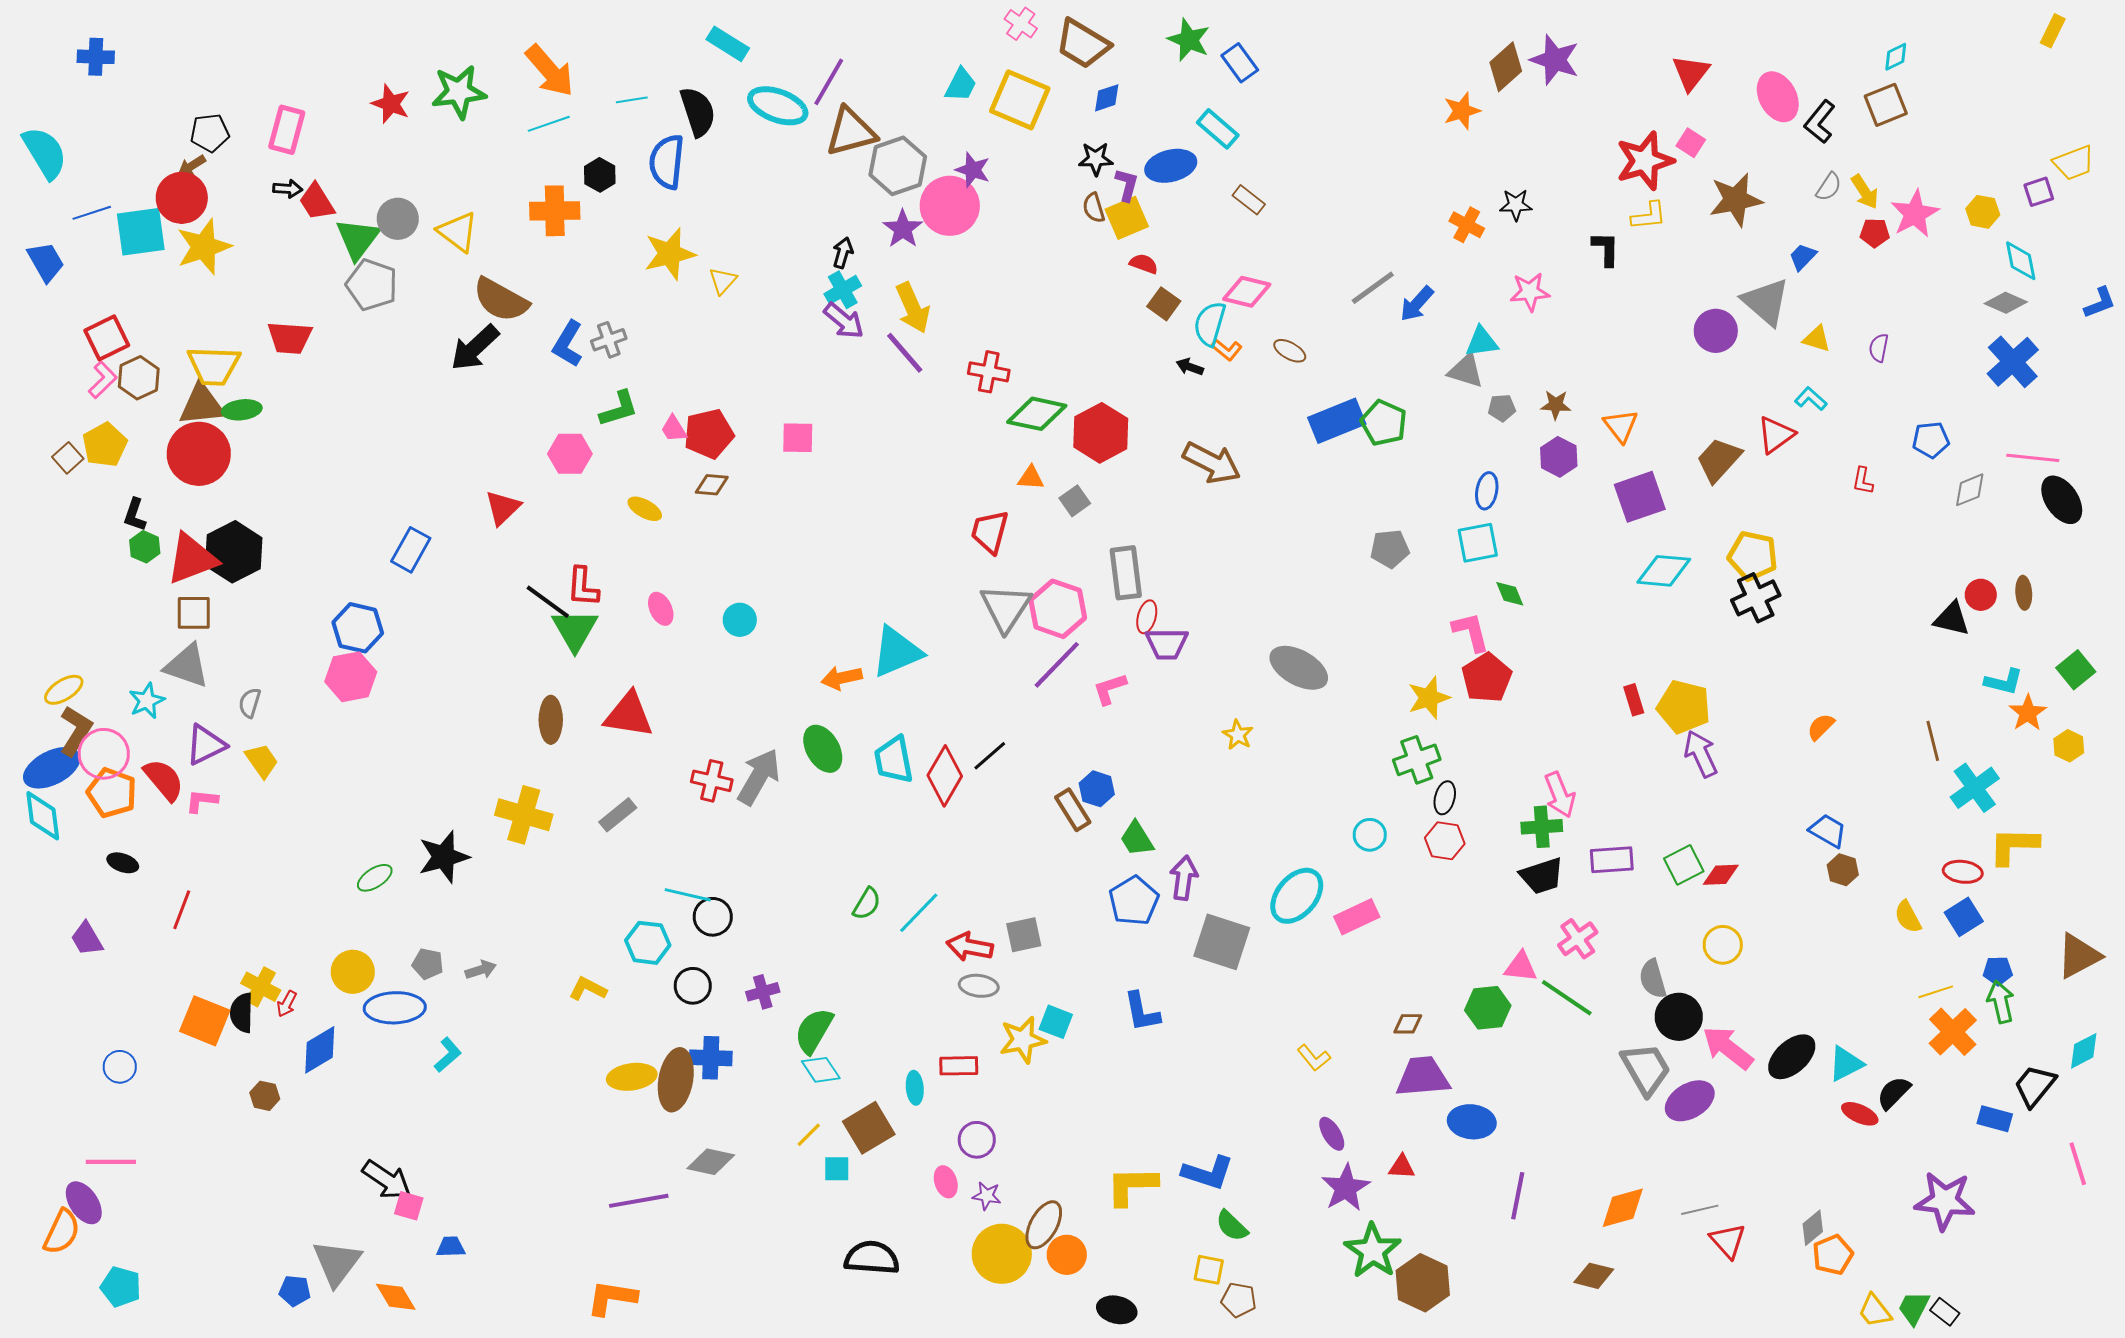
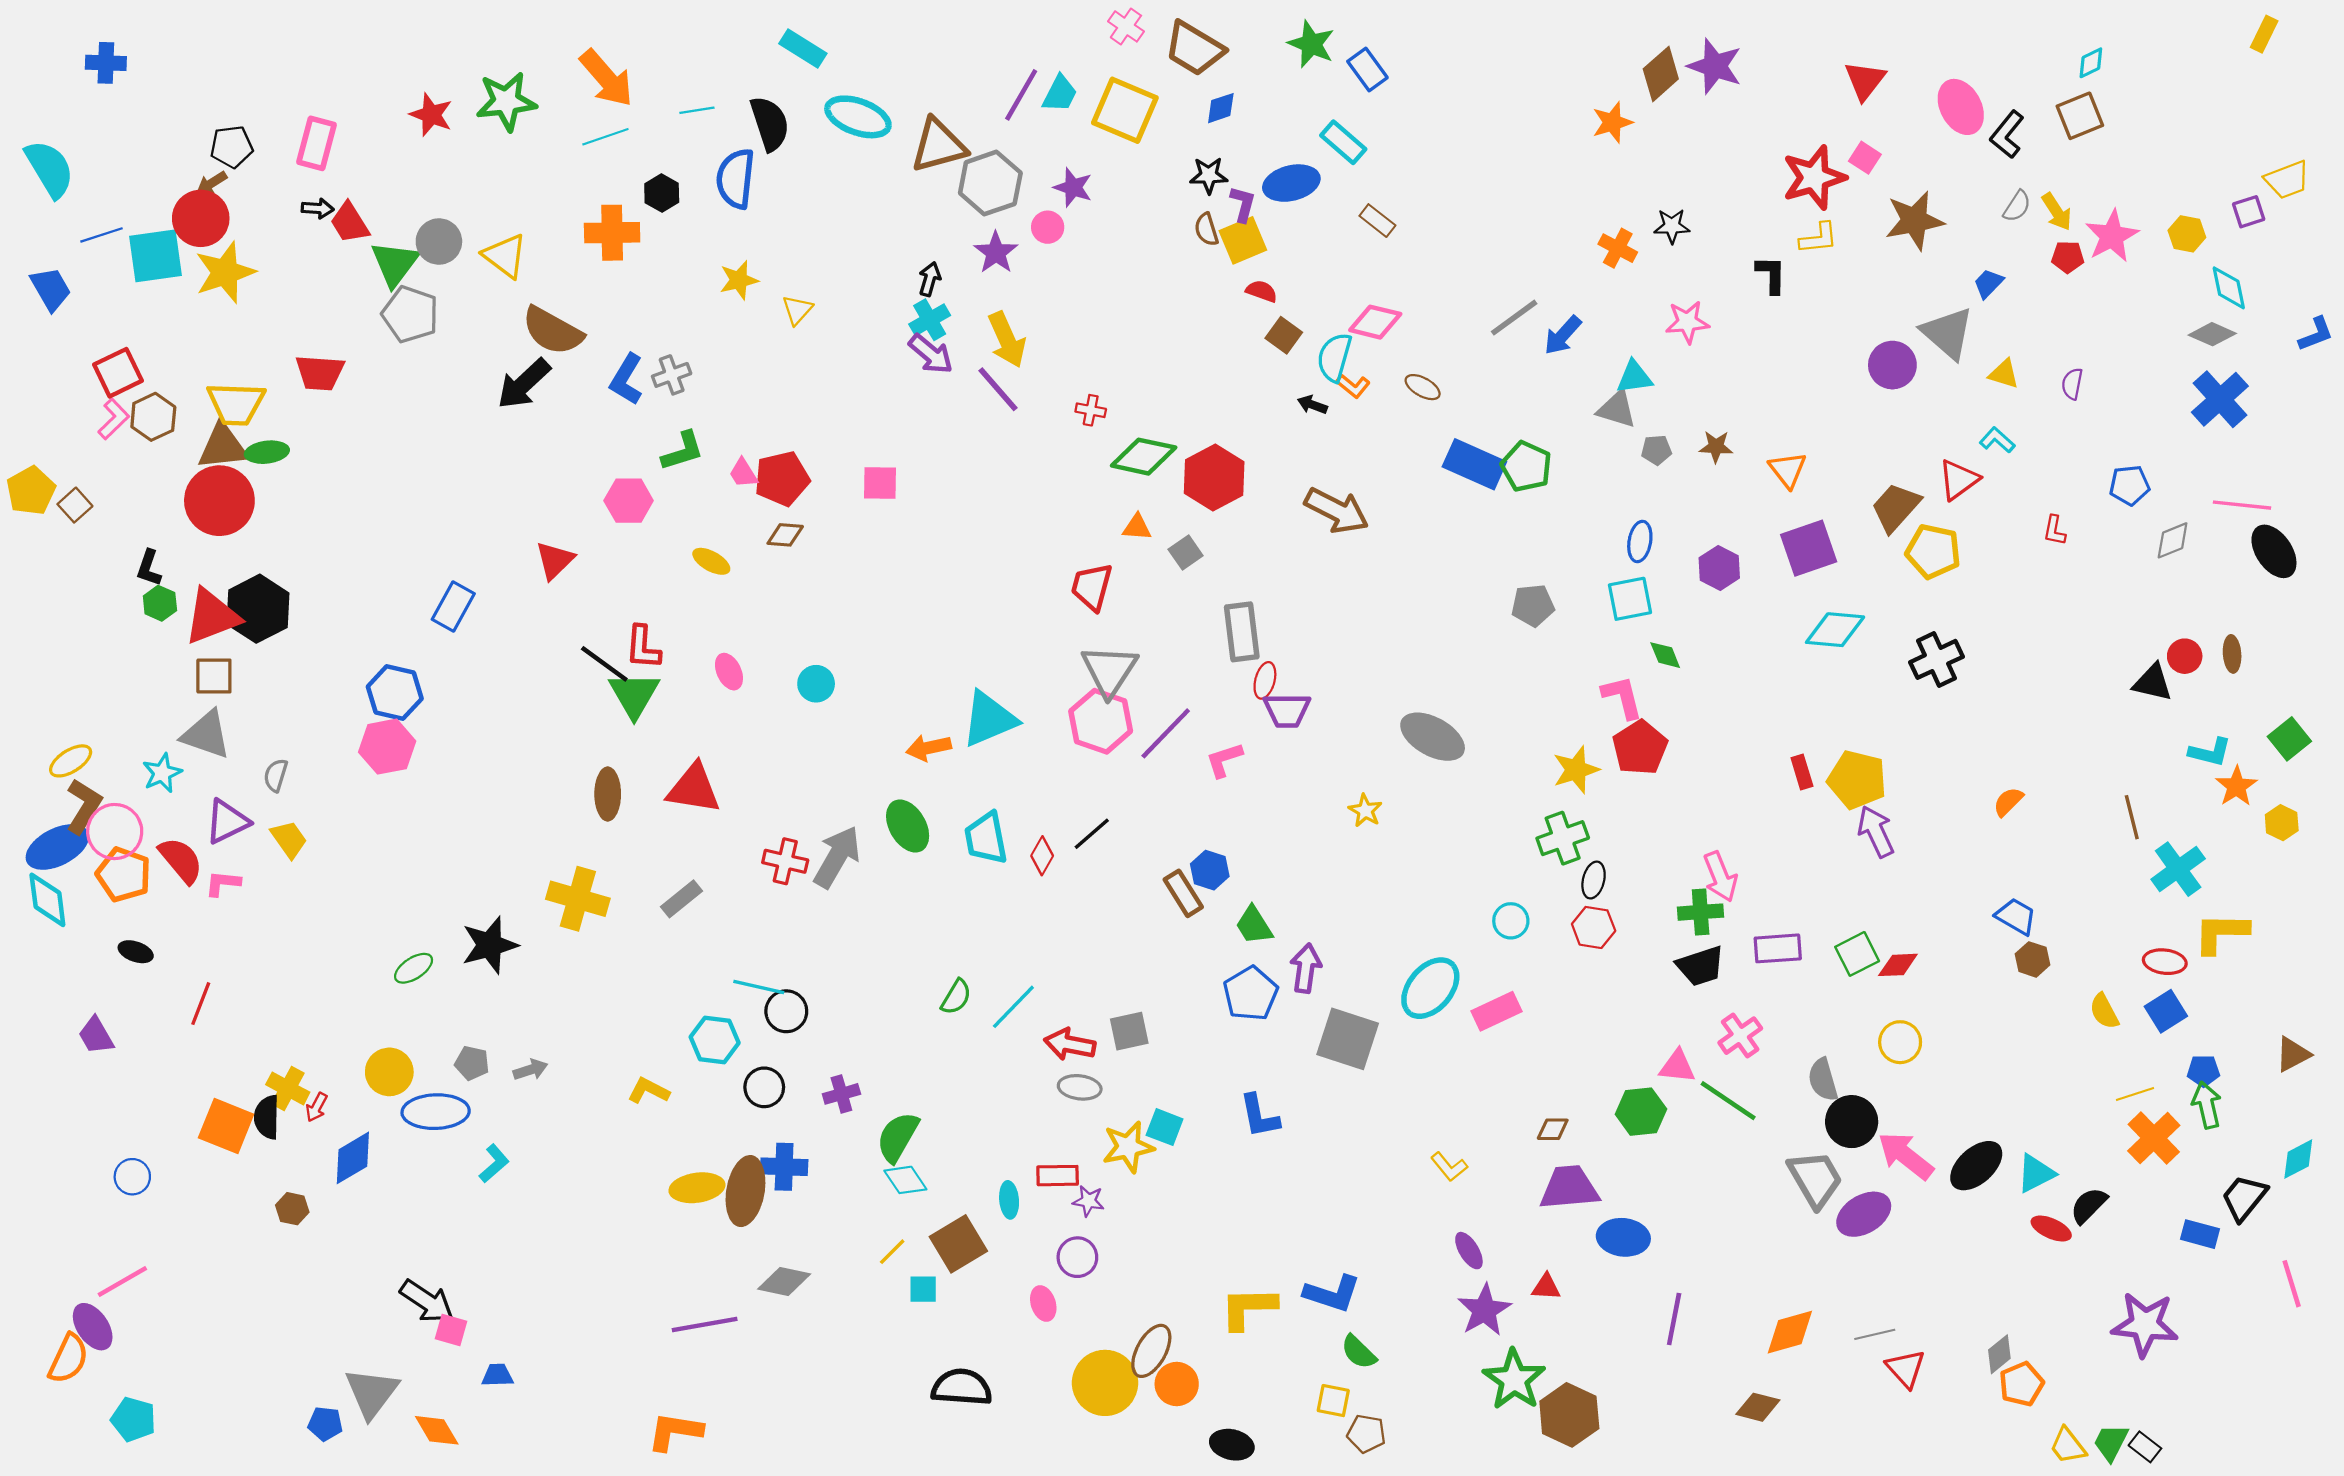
purple line: (829, 82) -> (1021, 95), moved
pink circle: (950, 206) -> (1048, 227), size x0.5
yellow star: (670, 254) -> (739, 280), size x0.7
red cross: (989, 372) -> (1091, 410), size x0.7
blue rectangle: (1337, 421) -> (1474, 464), turned 46
yellow pentagon: (105, 445) -> (31, 491), moved
purple hexagon: (1559, 457) -> (1719, 568), moved
yellow pentagon: (1753, 556) -> (1933, 551), moved
pink hexagon: (1058, 609) -> (1101, 721), moved
red diamond: (945, 776) -> (1042, 856), size x0.6
brown triangle: (2079, 956) -> (2293, 1054), size x0.7
pink line: (111, 1162) -> (122, 1281), turned -30
purple star: (987, 1196) -> (1088, 1201), moved

